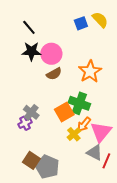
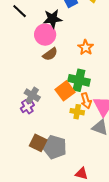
black star: (31, 51) -> (52, 19), moved
orange star: (90, 71) -> (86, 47), size x0.7
orange arrow: (84, 124) -> (86, 101), turned -49
yellow cross: (74, 134) -> (77, 112), turned -32

